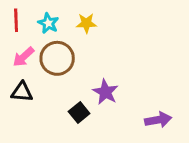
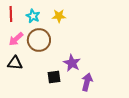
black square: (79, 112) -> (54, 77), turned 32
purple arrow: (158, 120) -> (87, 82), moved, turned -66

